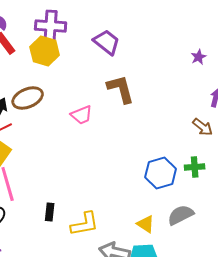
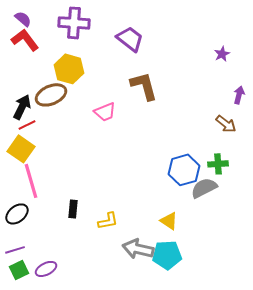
yellow hexagon: (45, 51) -> (69, 69), moved
gray semicircle: (181, 215) -> (204, 188), moved
yellow L-shape: (85, 224) -> (108, 221), size x0.7

